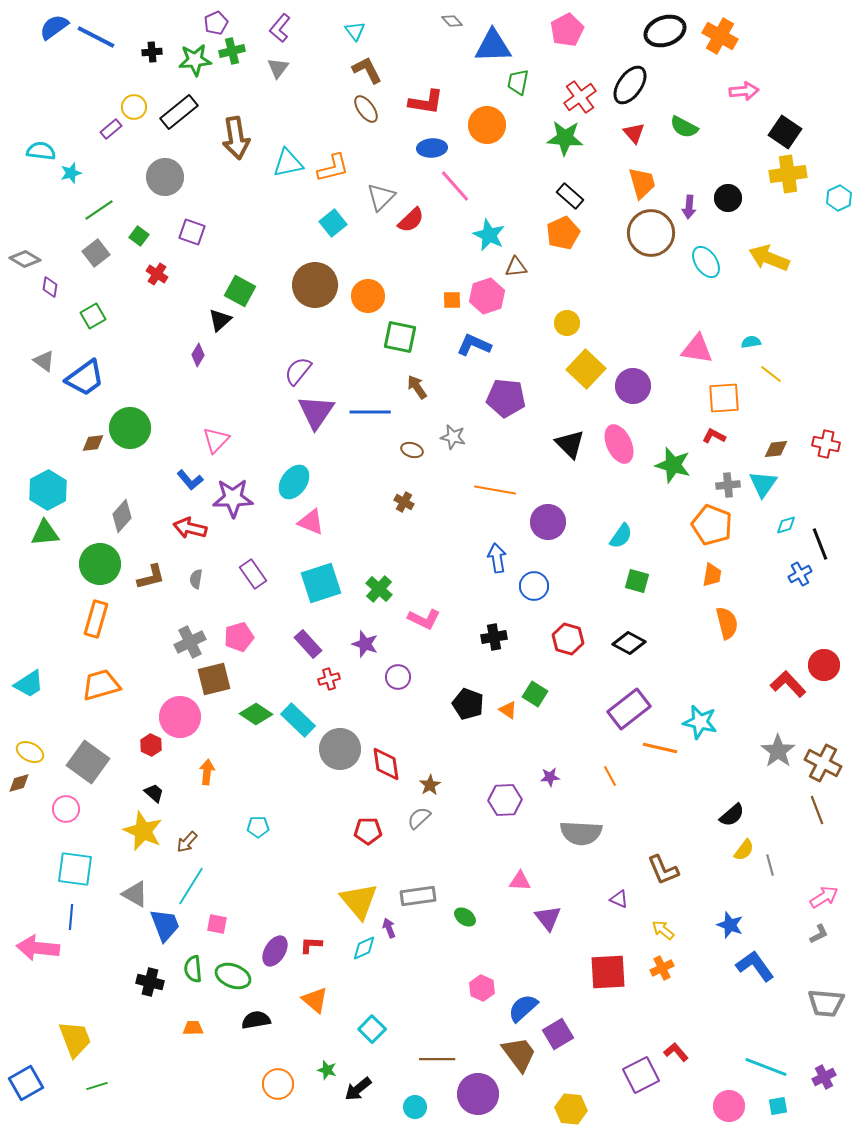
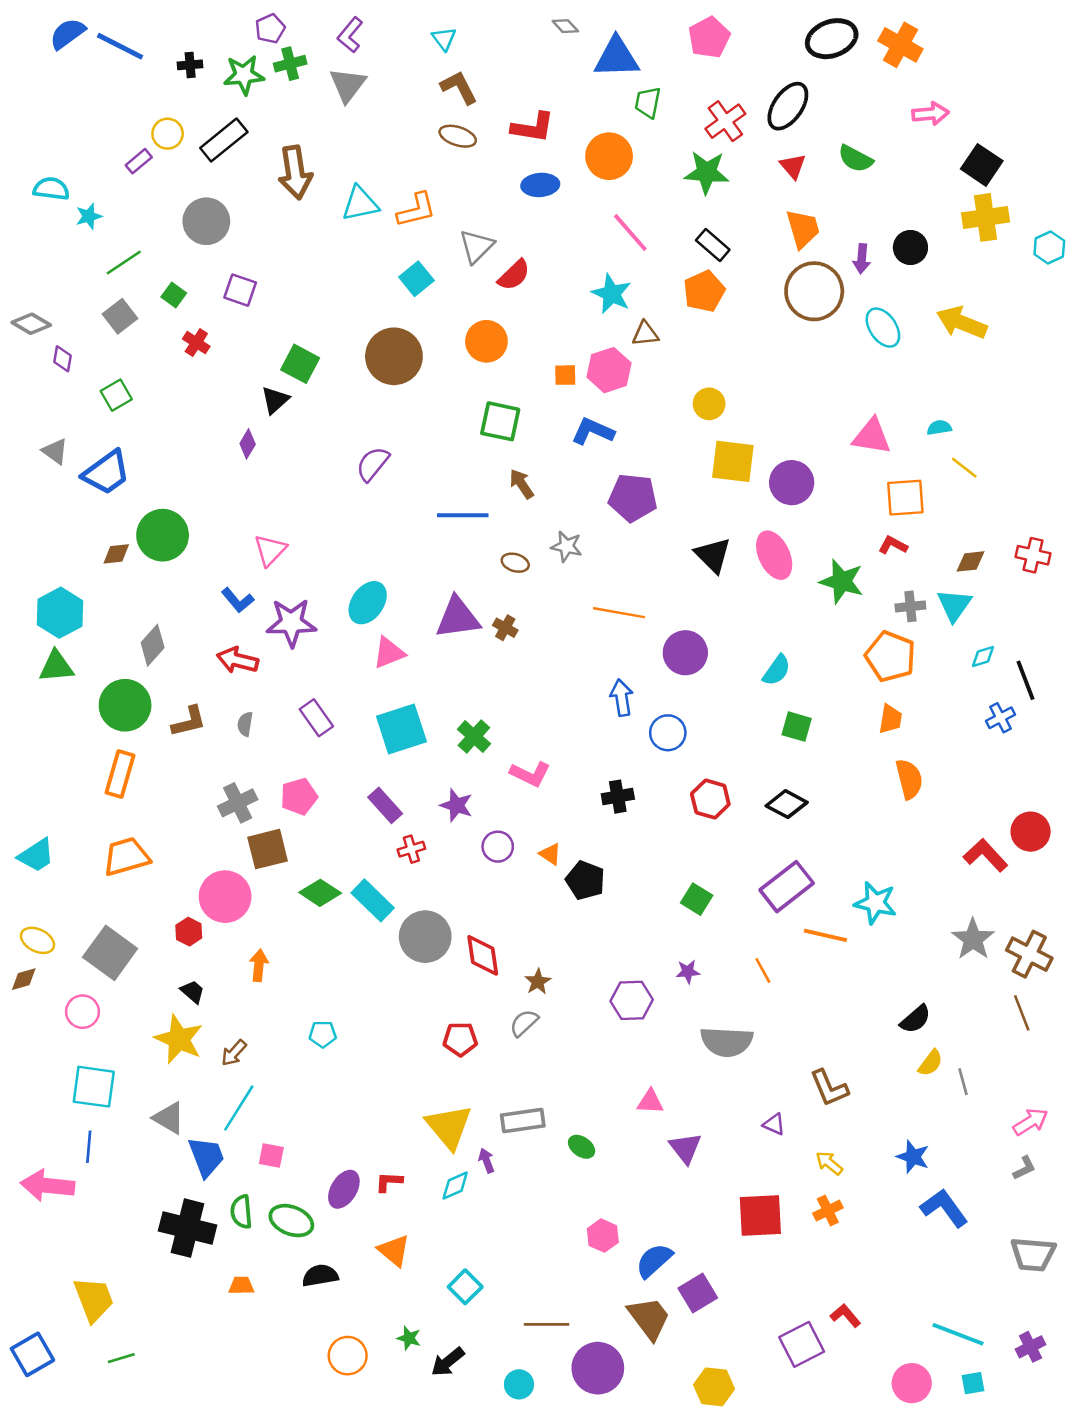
gray triangle: (278, 68) -> (348, 85), size x1.4
brown ellipse: (366, 109) -> (458, 136), turned -36
pink line: (455, 186) -> (630, 232), moved
orange circle: (368, 296) -> (486, 341), moved
yellow square: (586, 369) -> (733, 461), turned -36
purple triangle: (316, 412) -> (458, 618), moved, turned 48
pink triangle: (311, 522) -> (389, 653), turned -44
green square: (535, 694) -> (697, 899), moved
orange triangle: (508, 710) -> (550, 854), moved
black cross: (150, 982) -> (188, 1228), size x1.6

